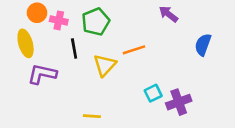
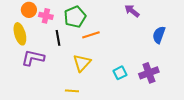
orange line: (134, 50) -> (91, 35), moved
yellow triangle: (105, 65) -> (82, 63), moved
purple cross: (179, 102) -> (149, 73), moved

